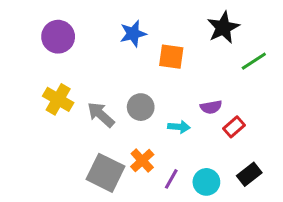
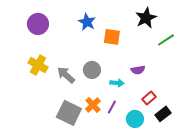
blue star: (133, 34) -> (87, 22), turned -30
red rectangle: (234, 127) -> (149, 98), moved
purple line: (171, 179) -> (112, 107), moved

